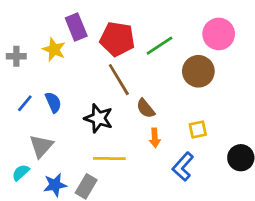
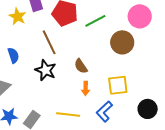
brown line: (119, 80) -> (49, 42), moved
yellow square: (198, 130) -> (118, 85), size x1.5
yellow line: (109, 158) -> (68, 115), moved

